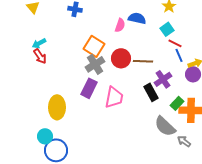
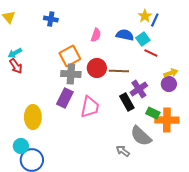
blue semicircle: (137, 18) -> (125, 35), moved
orange square: (94, 46) -> (70, 56), turned 30
blue line: (179, 55) -> (155, 20), moved, turned 48
gray cross: (95, 64) -> (71, 74), turned 36
green rectangle: (177, 103) -> (153, 113), turned 72
gray arrow: (184, 141) -> (123, 151), moved

